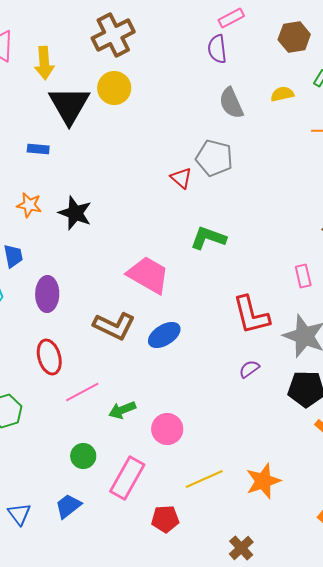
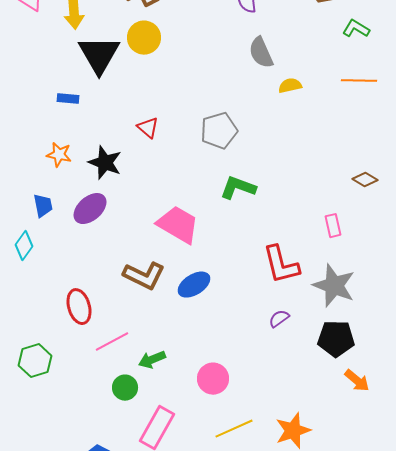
yellow semicircle: (282, 94) -> (290, 86), moved
gray pentagon: (214, 158) -> (219, 131), moved, turned -30
red triangle: (181, 178) -> (148, 128), moved
purple ellipse: (47, 294) -> (90, 209), moved, turned 48
pink circle: (167, 429) -> (213, 379), moved
green circle: (83, 456) -> (125, 388), moved

